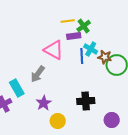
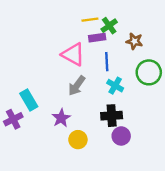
cyan cross: (91, 49) -> (115, 86), moved
brown star: (105, 57) -> (134, 41), moved
gray arrow: (38, 74) -> (77, 86), moved
purple circle: (112, 120) -> (121, 136), moved

